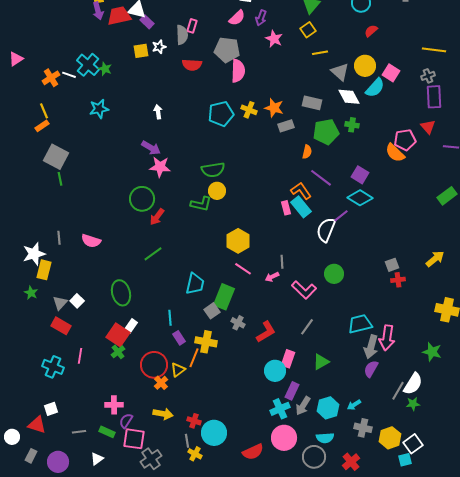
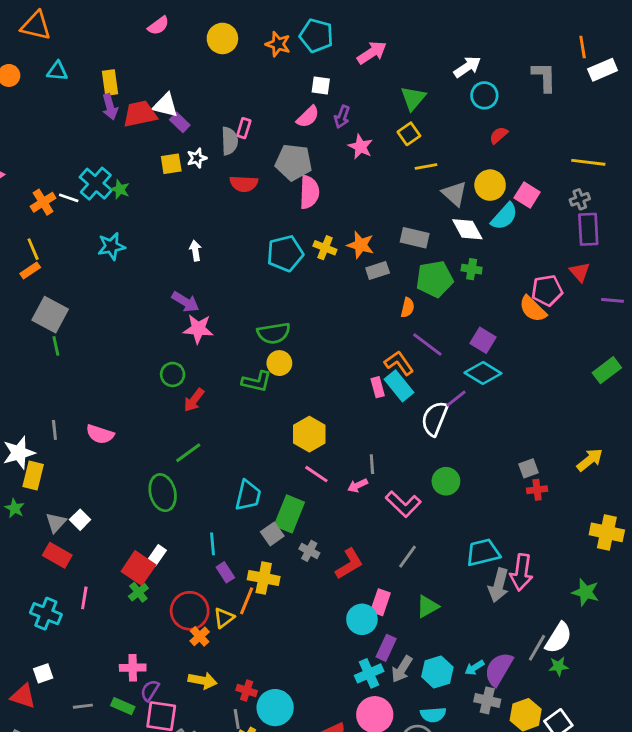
green circle: (142, 199) -> (173, 374), size x0.7
green ellipse: (121, 293) -> (163, 493), moved
purple semicircle: (371, 369) -> (499, 669), moved, size x1.4

